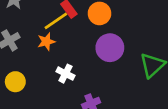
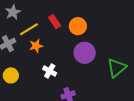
yellow line: (56, 21) -> (29, 29), moved

